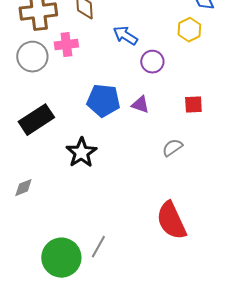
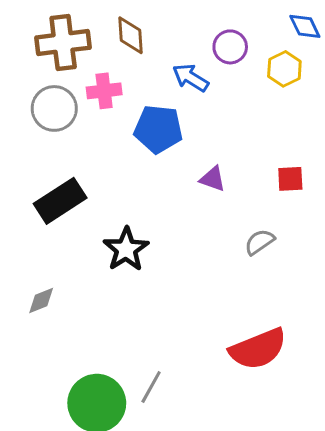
purple circle: (152, 62) -> (230, 47), moved
blue pentagon: (103, 101) -> (158, 129), moved
red semicircle: (171, 221) -> (258, 349), turned -87

